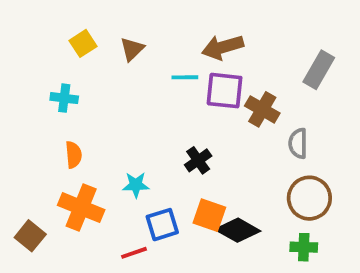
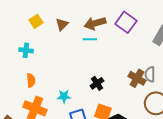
brown arrow: (223, 47) -> (95, 23), moved
purple square: (225, 91) -> (126, 22), moved, turned 30
brown cross: (262, 109) -> (137, 78), moved

